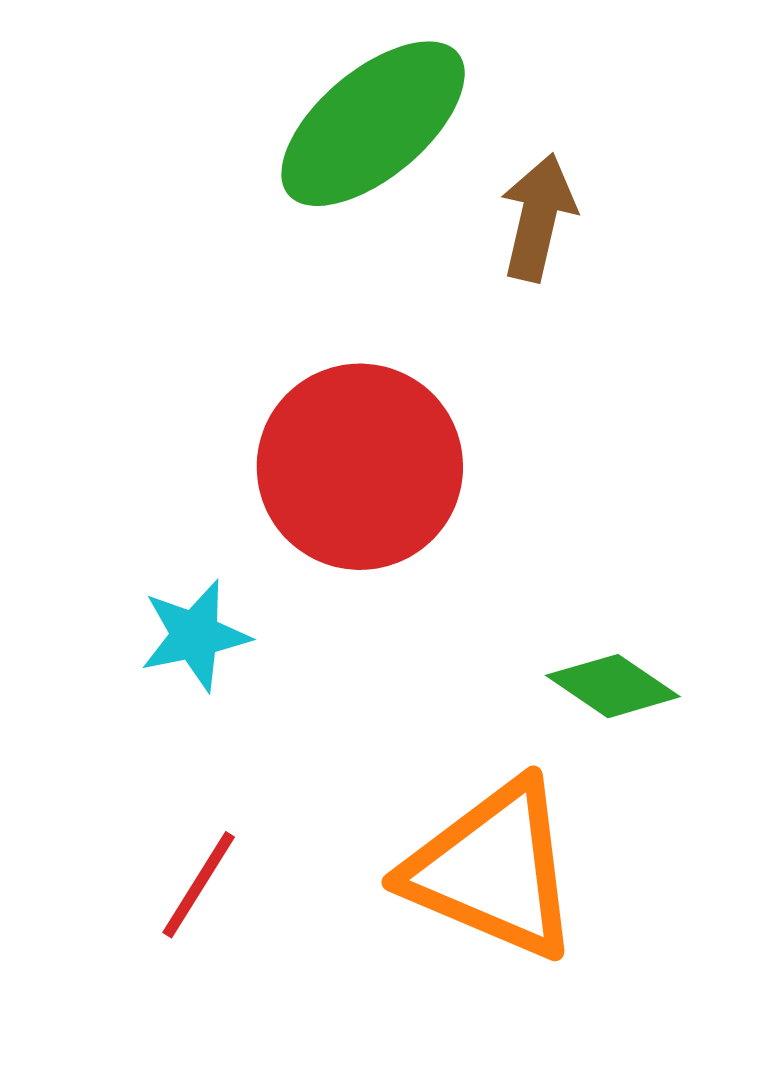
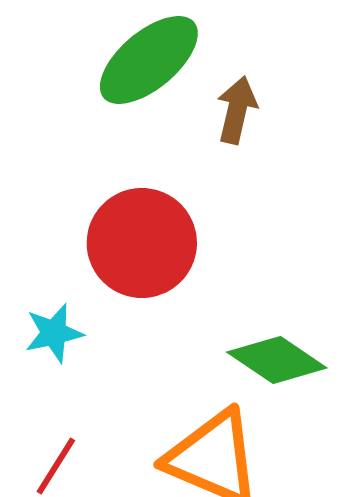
green diamond: (613, 686) -> (277, 360), size x1.4

